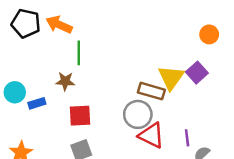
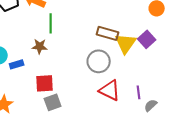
brown rectangle: (151, 91) -> (108, 33), moved
gray circle: (138, 114) -> (99, 61), moved
red square: (80, 116) -> (45, 83), moved

